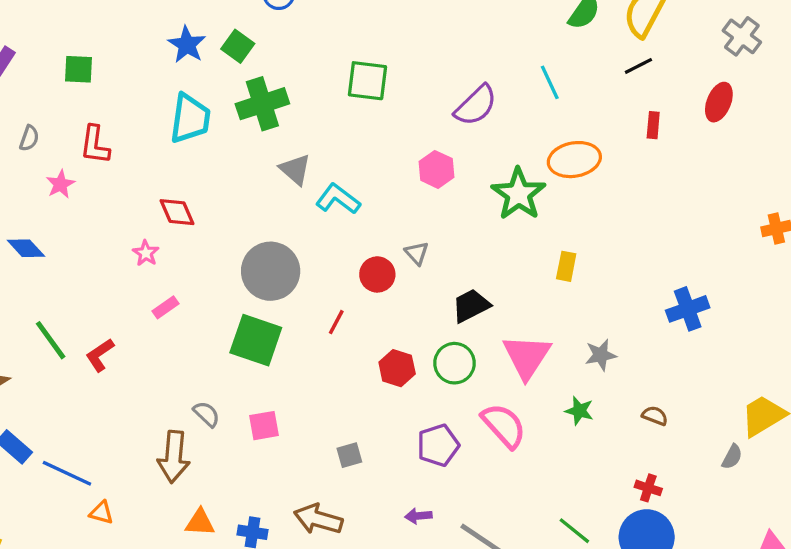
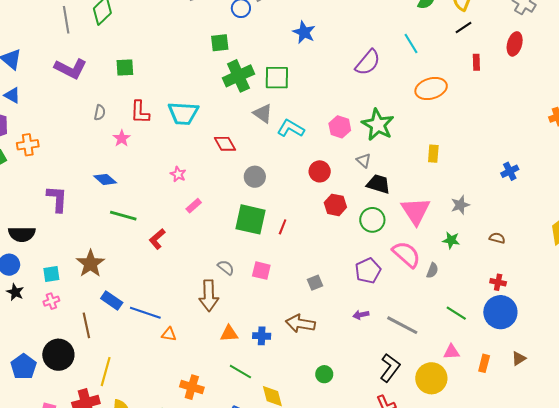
blue star: (187, 45) -> (304, 32), moved
green square: (238, 46) -> (220, 43), turned -36
green square: (367, 81) -> (277, 78), moved
cyan trapezoid: (190, 118) -> (183, 113), moved, turned 92
pink hexagon: (436, 169) -> (340, 127), moved
green star: (519, 194) -> (378, 125), moved
red diamond: (177, 212) -> (225, 144), moved
gray triangle: (417, 253) -> (364, 160), moved
gray circle: (271, 271) -> (255, 177), size x0.6
black trapezoid: (471, 306) -> (378, 184), turned 50
blue cross: (688, 309) -> (510, 171), size x0.7
red line: (336, 322) -> (283, 227), moved
green line: (51, 340) -> (123, 216), moved, turned -32
red hexagon: (397, 368) -> (335, 205), moved
pink square: (264, 426) -> (261, 271), turned 30
gray semicircle: (732, 457) -> (432, 270), moved

